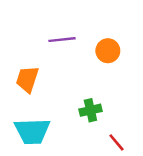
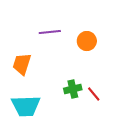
red line: (117, 142) -> (94, 94), moved

